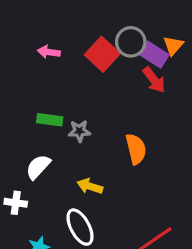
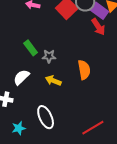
green rectangle: (50, 120) -> (31, 48), turned 42
yellow arrow: (90, 186) -> (53, 81), moved

